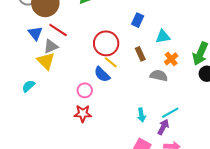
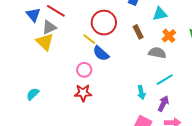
yellow line: (111, 62) -> (89, 39), moved
cyan semicircle: (28, 86) -> (33, 94), moved
cyan line: (170, 113) -> (165, 80), moved

